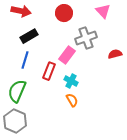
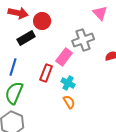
red circle: (64, 13) -> (42, 21), moved
blue line: (25, 60) -> (13, 67), moved

